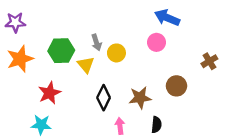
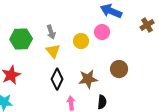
yellow circle: (116, 53) -> (81, 41), moved
brown cross: (209, 61) -> (147, 25), moved
yellow triangle: (86, 65) -> (53, 51), moved

